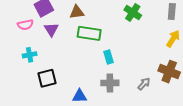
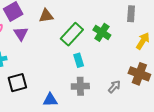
gray rectangle: (172, 12) -> (131, 14), moved
green cross: (133, 13) -> (102, 32), moved
green rectangle: (89, 33) -> (72, 34), moved, turned -55

